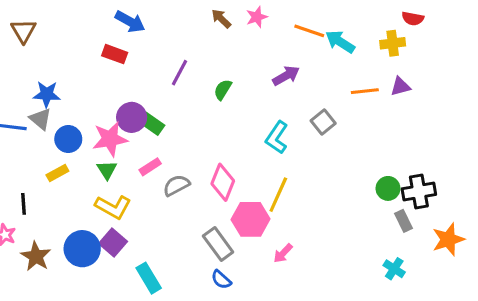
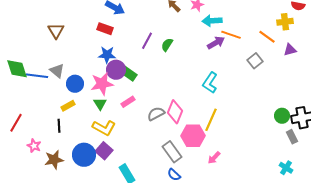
brown triangle: (23, 31) -> (56, 31), moved
orange line: (309, 31) -> (231, 35), moved
cyan arrow: (340, 42) -> (212, 21), moved, turned -36
green semicircle: (223, 90) -> (167, 45), moved
orange line: (365, 91) -> (267, 37), moved, turned 42
blue star: (47, 94) -> (107, 55), moved
gray square: (323, 122) -> (255, 61), moved
gray semicircle: (176, 185) -> (156, 114), moved
black line: (23, 204) -> (59, 126), moved
brown star: (36, 256) -> (54, 160), turned 30

